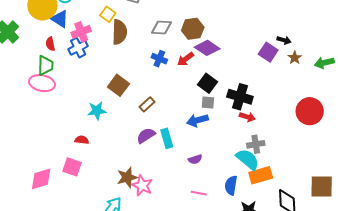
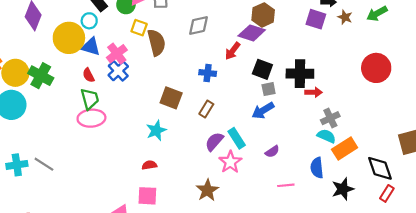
brown hexagon: (193, 29) -> (263, 15), moved
blue cross: (159, 59) -> (208, 73), moved
cyan semicircle: (248, 159) -> (326, 136), size x0.7
pink star: (142, 185) -> (230, 162), moved, turned 30

